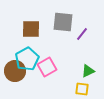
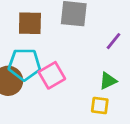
purple line: (82, 34) -> (113, 41), moved
cyan pentagon: (27, 59) -> (24, 64), turned 30

